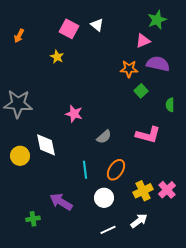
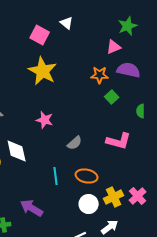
white triangle: (97, 25) -> (67, 23), moved
yellow star: (57, 57) -> (43, 71), moved, size x2.0
orange ellipse: (116, 170) -> (87, 176), turned 70
white circle: (104, 198) -> (89, 204), moved

